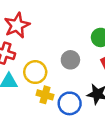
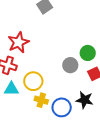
gray circle: (70, 60) -> (70, 65), moved

